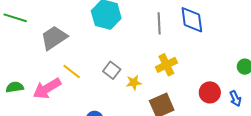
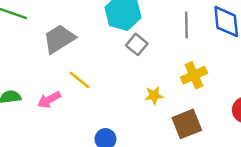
gray square: (112, 70) -> (137, 44), moved
pink arrow: (47, 89) -> (49, 100), size x0.7

